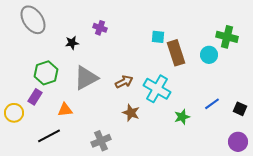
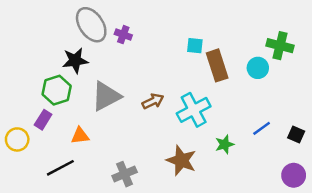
gray ellipse: (33, 20) -> (91, 25), moved
black star: (72, 43) -> (75, 60), moved, size x1.5
cyan cross: (157, 89) -> (194, 110), turned 32
brown star: (131, 113) -> (181, 160), moved, size x1.4

